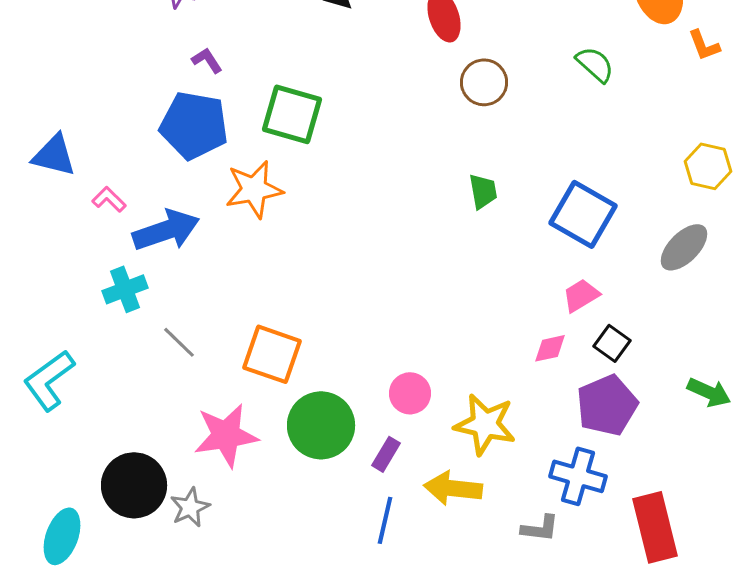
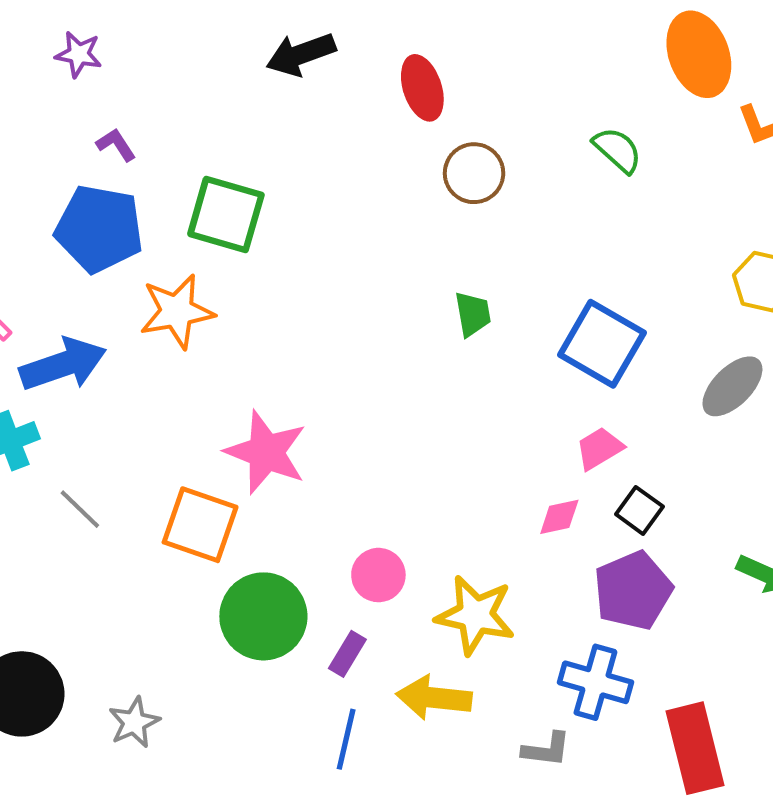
pink star: (226, 435) -> (266, 452), moved, turned 30
gray star: (190, 507) -> (134, 722), moved

